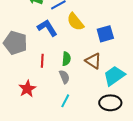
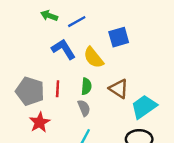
yellow semicircle: (75, 22) -> (94, 58), moved
blue square: (105, 34) -> (119, 37), moved
gray pentagon: (15, 43) -> (30, 91), moved

